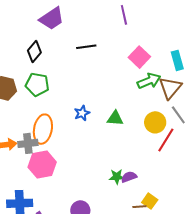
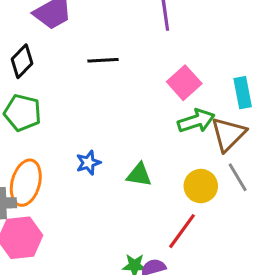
red line: (166, 140) -> (182, 231), moved

